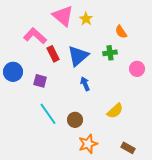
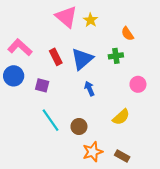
pink L-shape: (35, 36) -> (20, 47), moved
pink circle: (137, 69) -> (138, 84), moved
brown rectangle: (128, 148) -> (122, 156), moved

